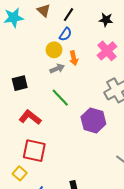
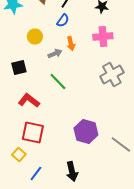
yellow circle: (54, 50) -> (35, 36), moved
pink cross: (107, 51) -> (103, 36), turned 36
purple hexagon: (93, 120) -> (86, 132), moved

